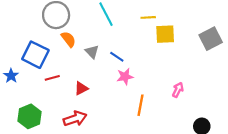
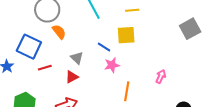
yellow square: (165, 34) -> (126, 35), moved
gray triangle: (92, 52) -> (77, 58), moved

